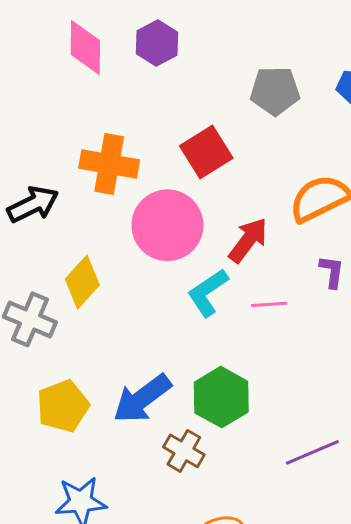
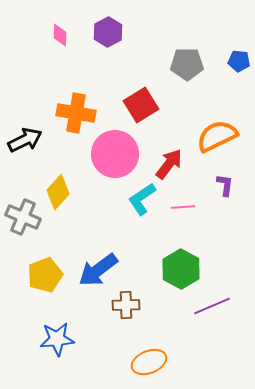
pink diamond: (85, 47) -> (60, 35), size x0.6
green hexagon: (221, 397) -> (181, 269), moved
brown cross: (184, 451) -> (126, 305), turned -32

